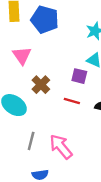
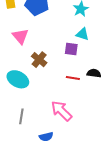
red line: (72, 101) -> (73, 78), moved
gray line: (31, 141) -> (21, 116), moved

